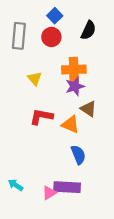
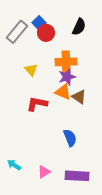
blue square: (55, 16) -> (39, 23), moved
gray rectangle: (19, 36) -> (17, 32), turned 35
orange triangle: (70, 124) -> (63, 92), moved
purple rectangle: (67, 187) -> (77, 176), moved

